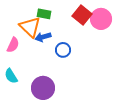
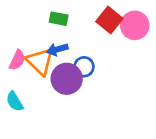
orange triangle: (30, 27) -> (40, 61), moved
purple circle: (43, 88) -> (67, 79), moved

